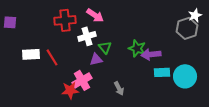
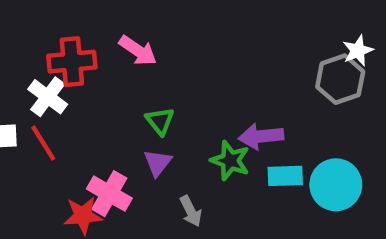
white cross: (87, 36) -> (48, 97), moved, turned -36
green star: (137, 48) -> (230, 161), moved
purple triangle: (96, 59) -> (158, 163), moved, turned -40
pink cross: (82, 80) -> (109, 194), turned -30

